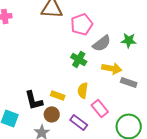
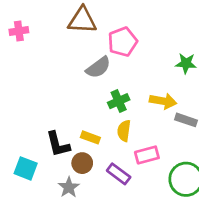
gray semicircle: (102, 43) -> (98, 67), moved
green cross: (79, 59) -> (119, 101), moved, turned 35
pink rectangle: (100, 108) -> (147, 155), turned -66

